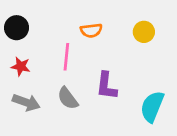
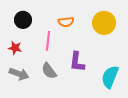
black circle: (17, 28) -> (23, 20), moved
yellow circle: (144, 32) -> (104, 23), size x1.5

